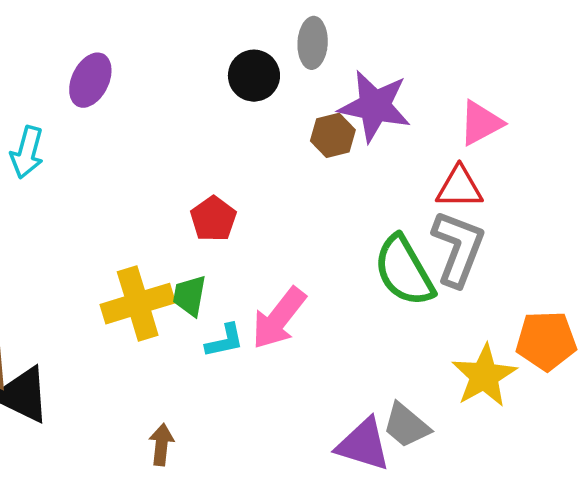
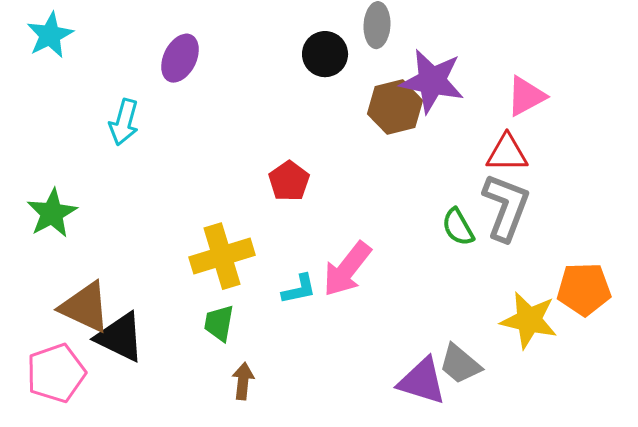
brown hexagon: (333, 135) -> (395, 107), size x1.4
green semicircle: (404, 271) -> (458, 227), size x0.6
green trapezoid: (190, 296) -> (219, 323), moved
yellow star: (484, 376) -> (529, 320), turned -30

